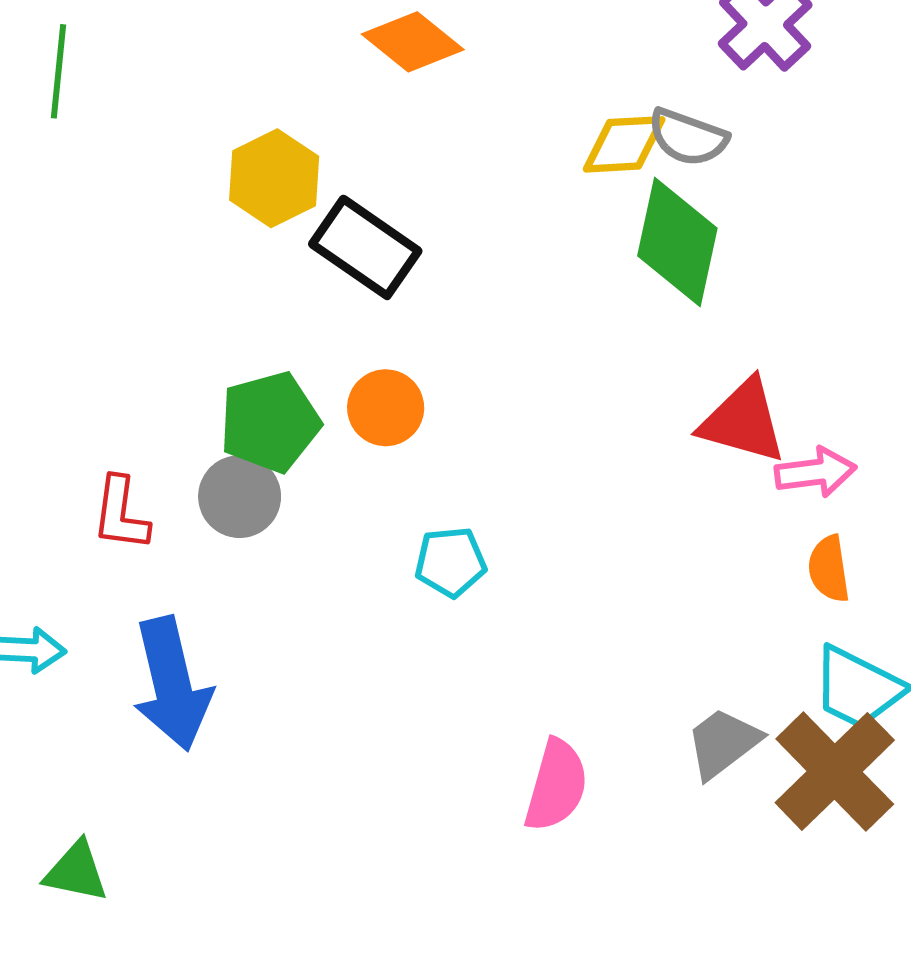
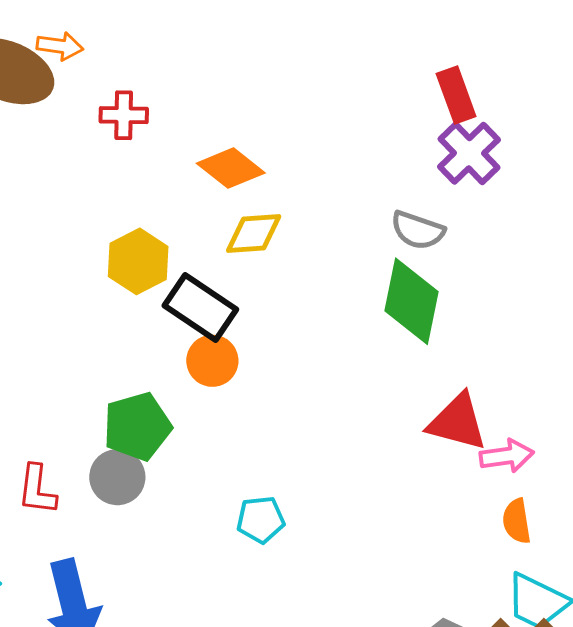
yellow diamond: (624, 144) -> (254, 233), moved
orange circle: (386, 408) -> (212, 361), moved

